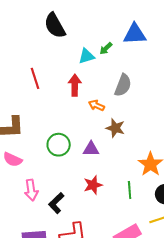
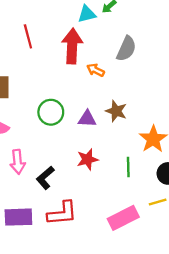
red arrow: (75, 85) -> (72, 46), size x1.4
brown star: (115, 128) -> (116, 111), moved

